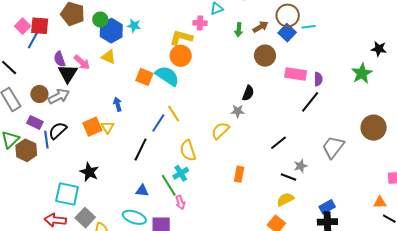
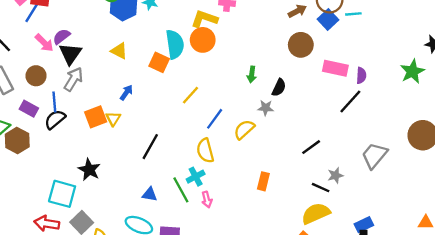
green arrow: (239, 30) -> (252, 74), moved
yellow triangle: (109, 57) -> (119, 51), moved
purple semicircle: (60, 59) -> (62, 36), turned 70
pink arrow: (82, 62) -> (44, 43), moved
cyan semicircle: (167, 76) -> (175, 44), moved, turned 45
gray arrow: (59, 96) -> (73, 79), moved, turned -35
blue arrow: (118, 104) -> (126, 93), turned 48
yellow line: (174, 114) -> (191, 95), moved, turned 72
blue line: (158, 123) -> (215, 119), moved
blue line: (46, 140) -> (54, 102), moved
yellow semicircle: (285, 199) -> (316, 213), size x1.4
pink arrow: (180, 202) -> (207, 200), moved

